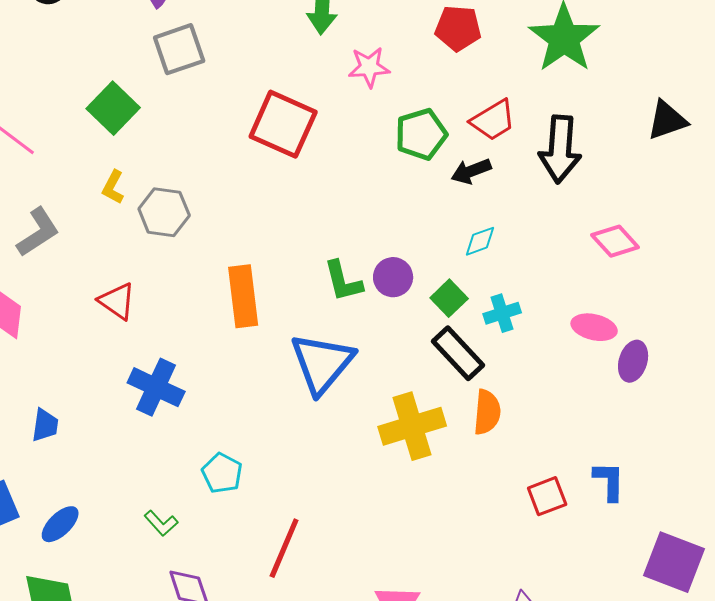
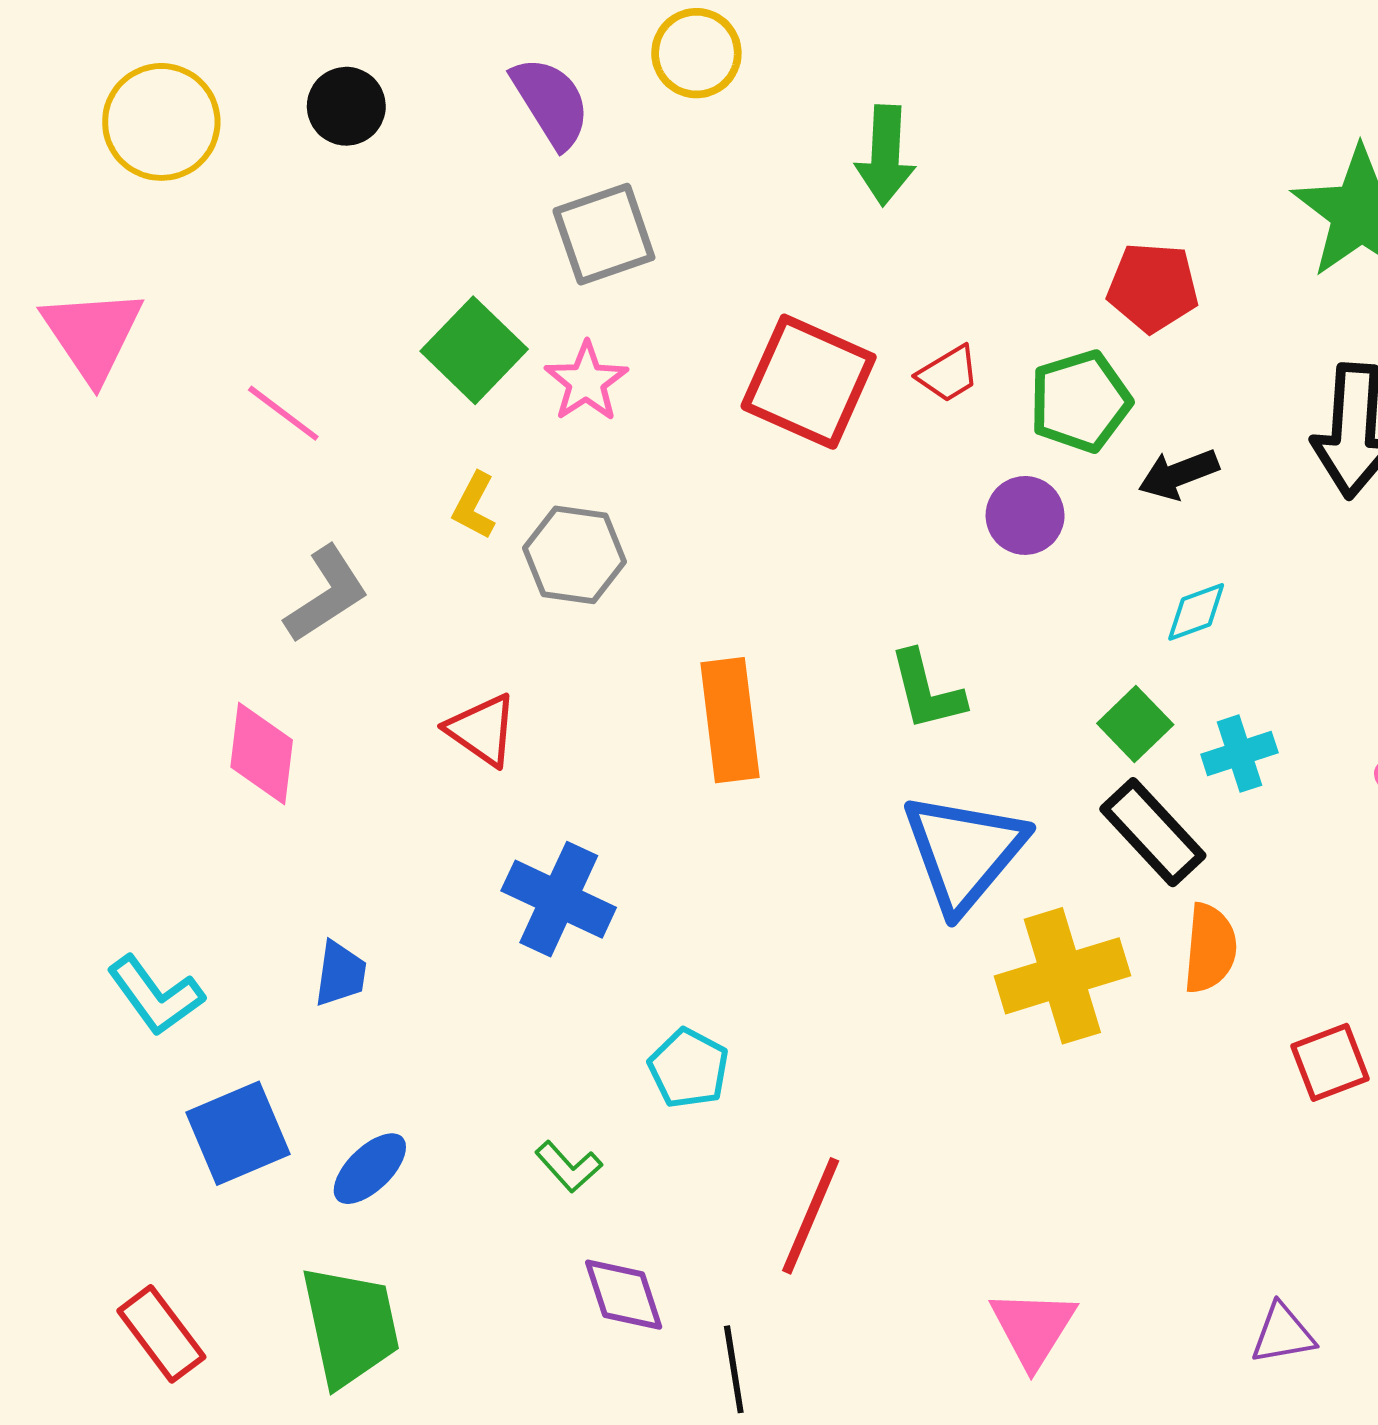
red pentagon: (458, 28) -> (1153, 287), moved
pink star: (369, 67) -> (586, 382), moved, turned -30
red trapezoid: (493, 120) -> (948, 374), moved, size x0.7
purple circle: (393, 277) -> (1025, 515), moved
blue triangle: (322, 363) -> (964, 852), moved
red square: (547, 496) -> (1330, 1062), moved

